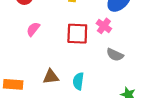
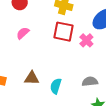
red square: (77, 34) -> (64, 32), moved
gray semicircle: (115, 55) -> (90, 81), moved, turned 140

